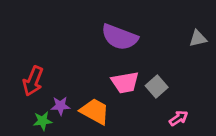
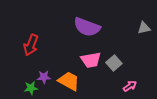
red arrow: (33, 81) -> (31, 45), moved

